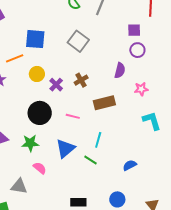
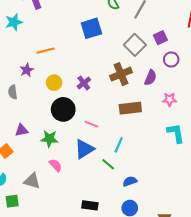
purple square: (134, 30) -> (160, 38), moved, turned -32
blue square: (35, 39) -> (91, 28), moved, turned -30
gray square: (78, 41) -> (135, 45), moved
yellow circle: (37, 74) -> (54, 83), moved
brown cross: (81, 80) -> (121, 74), moved, size x1.5
pink line: (73, 116) -> (91, 124), moved
blue semicircle: (130, 165) -> (130, 181), moved

